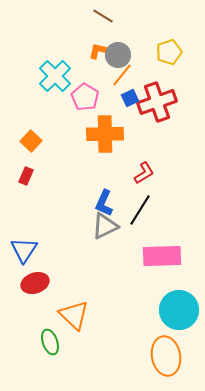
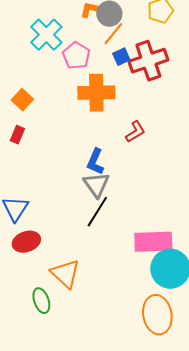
black line: (140, 210) -> (97, 212), moved
gray triangle: (105, 226) -> (96, 185), turned -40
pink rectangle: (162, 256) -> (153, 242), moved

